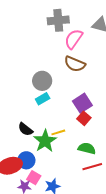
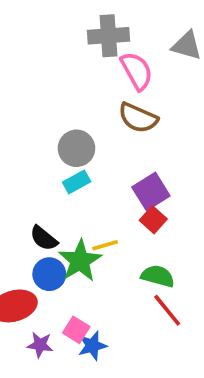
pink semicircle: (74, 39) -> (137, 71), turned 115
blue circle: (26, 160) -> (49, 274), moved
red line: (92, 167) -> (167, 310), turned 66
pink square: (34, 178) -> (76, 330), moved

